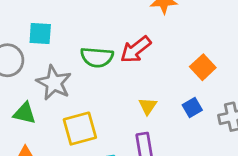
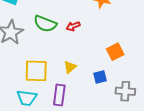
red arrow: (136, 49) -> (73, 26), size x0.6
yellow square: (80, 129) -> (36, 71), moved

